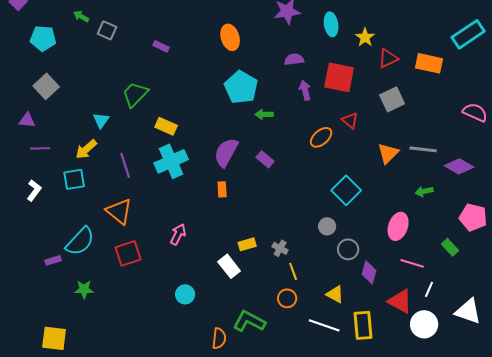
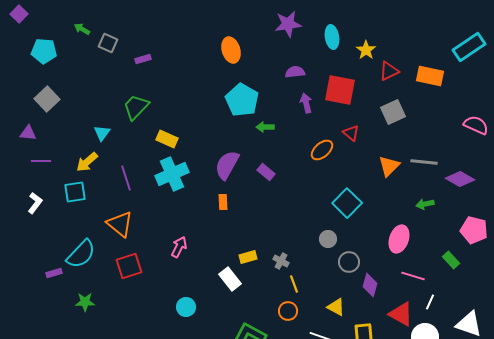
purple rectangle: (161, 46) -> (143, 59), moved, turned -42

